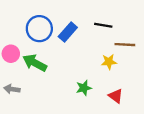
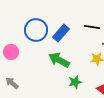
green arrow: (35, 63) -> (59, 60), moved
gray arrow: (12, 89) -> (12, 83), turned 32

